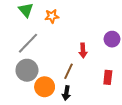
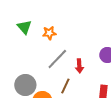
gray line: (28, 43) -> (57, 59), moved

